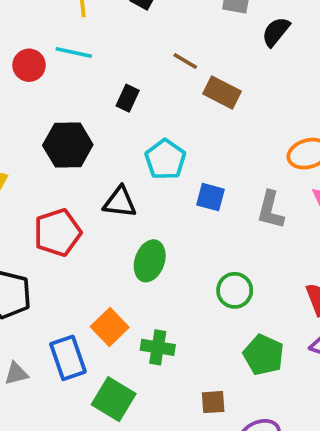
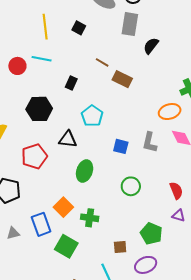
blue square: (211, 197) -> (121, 146), moved
green pentagon: (264, 355) -> (151, 233), moved

